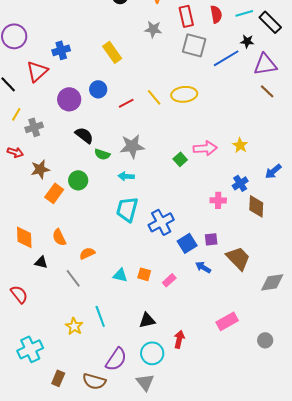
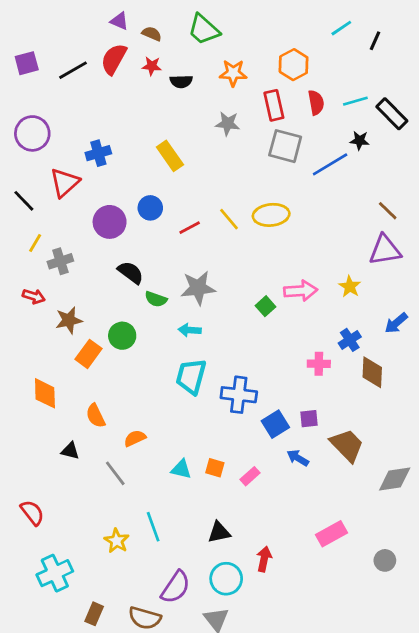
purple triangle: (265, 64) -> (385, 250), moved
blue cross: (161, 222) -> (239, 395), turned 35
orange diamond: (24, 237) -> (45, 393), moved
red semicircle: (19, 294) -> (32, 513), moved

